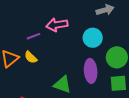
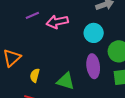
purple line: (33, 36) -> (32, 15), moved
yellow semicircle: (31, 57) -> (35, 75), moved, turned 64

